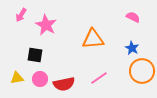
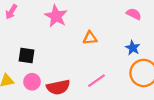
pink star: (46, 25) -> (56, 16), moved
orange triangle: (93, 39) -> (90, 38), size x0.6

